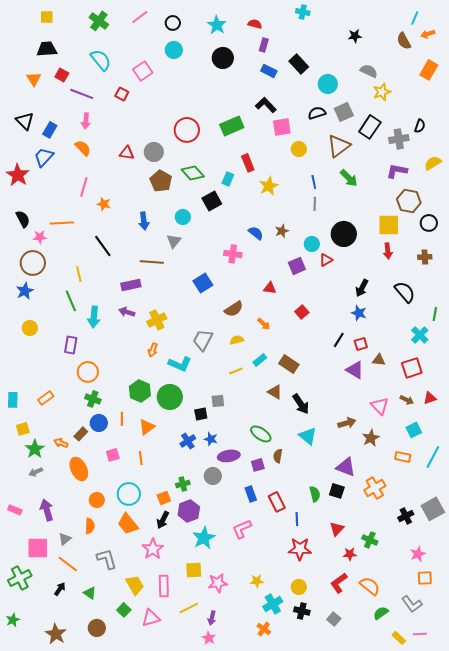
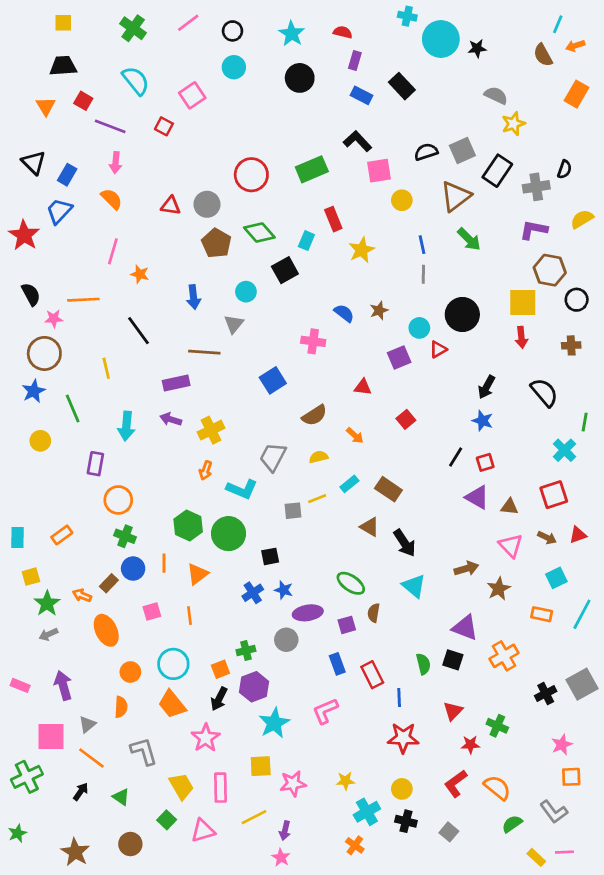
cyan circle: (328, 84) -> (441, 39), moved, size x1.4
green line: (71, 301) -> (73, 409), moved
brown triangle: (379, 360) -> (509, 507), moved
gray square: (218, 401) -> (293, 511), moved

